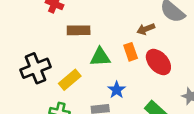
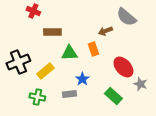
red ellipse: (158, 62) -> (123, 67), moved

